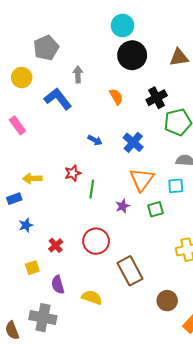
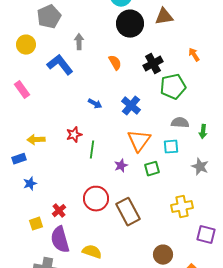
brown triangle: (179, 57) -> (164, 17), moved
red cross: (56, 245) -> (59, 211), moved
brown rectangle: (130, 271) -> (128, 212), moved
purple semicircle: (58, 285) -> (60, 240), size x1.5

